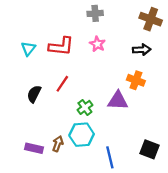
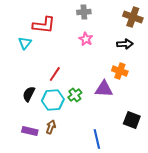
red L-shape: (61, 46) -> (44, 25), moved
black semicircle: (34, 94) -> (29, 94), moved
cyan hexagon: (82, 135) -> (53, 100), moved
black square: (150, 149) -> (132, 120), moved

